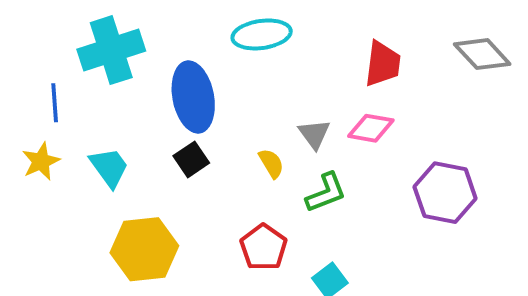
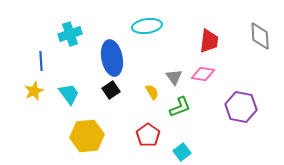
cyan cross: (111, 50) -> (70, 34), size x0.7
gray diamond: (482, 54) -> (260, 36), turned 40

